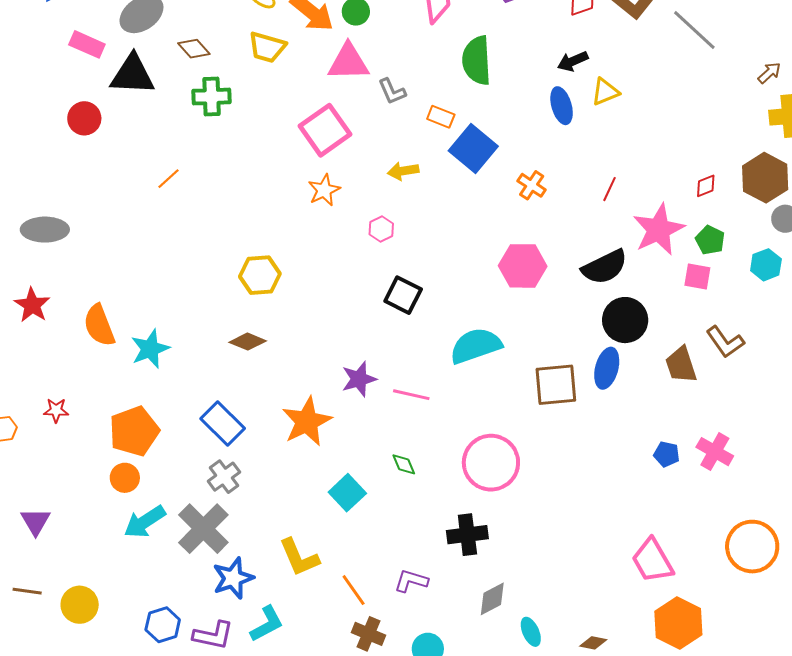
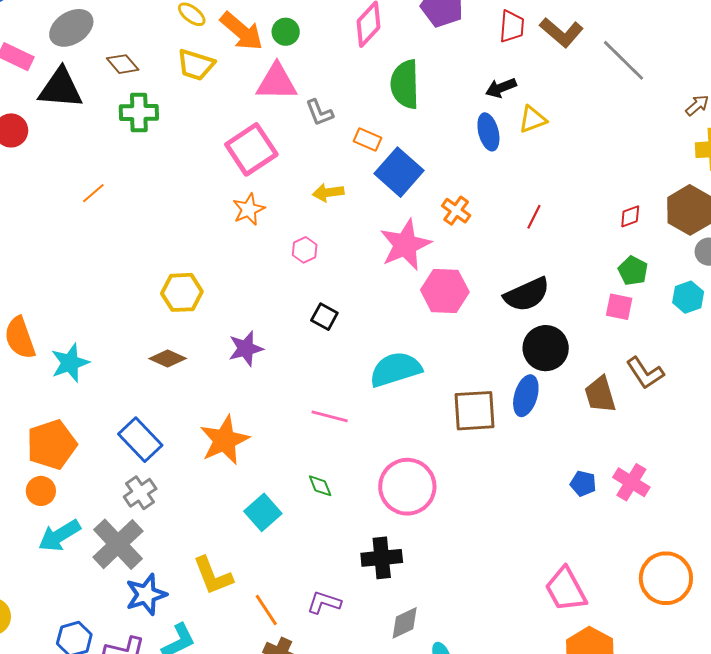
pink star: (659, 230) -> (405, 245), moved
black square: (403, 295) -> (324, 317), size x0.7
purple star: (359, 379) -> (246, 349), moved

